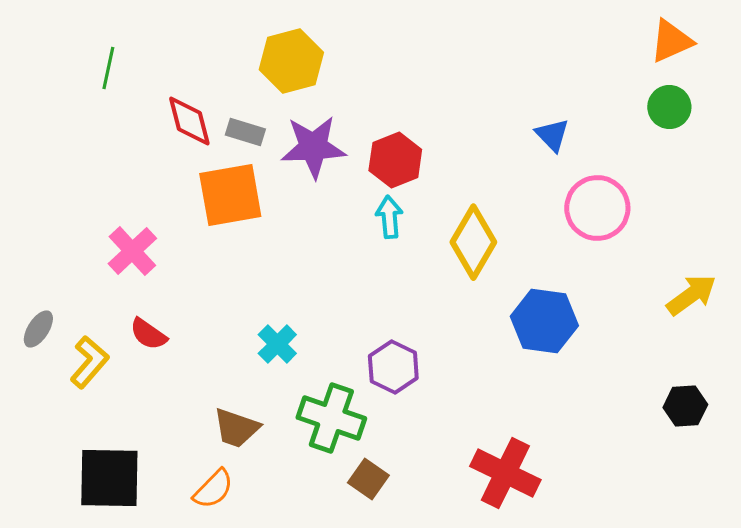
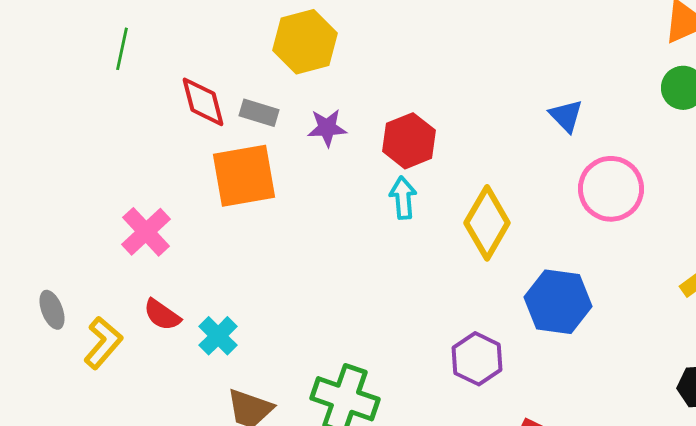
purple star: (313, 147) -> (327, 128), size x0.6
gray ellipse: (38, 329) -> (52, 310), turned -54
cyan cross: (277, 344) -> (218, 336), moved
purple hexagon: (393, 367) -> (477, 359), moved

